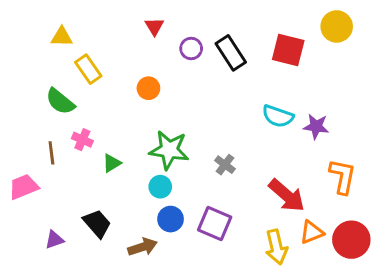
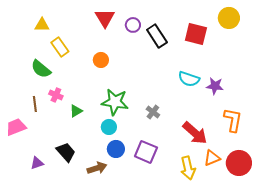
red triangle: (154, 26) -> (105, 18), size x1.5
purple circle: (191, 49) -> (133, 25), moved

